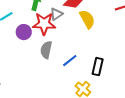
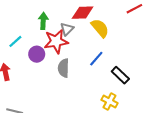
blue line: (70, 61) -> (96, 59), moved
black rectangle: (98, 67) -> (120, 75), turned -48

